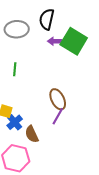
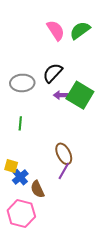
black semicircle: (47, 19) -> (53, 73), turned 30

